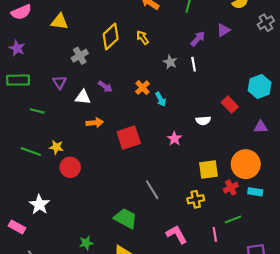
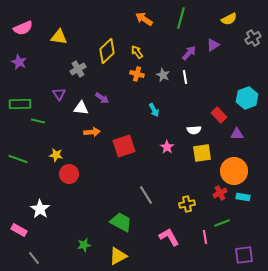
green rectangle: (18, 80) -> (20, 104), moved
orange cross: (143, 88) -> (137, 74), moved, turned -32
purple triangle: (261, 127) -> (237, 134), moved
green line: (31, 151) -> (18, 159), moved
yellow square: (208, 169) -> (202, 153), moved

